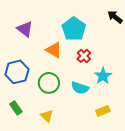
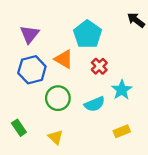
purple triangle: (25, 29) -> (30, 34), turned 30
blue hexagon: (17, 72) -> (32, 70), moved
cyan semicircle: (80, 88) -> (95, 104), turned -42

